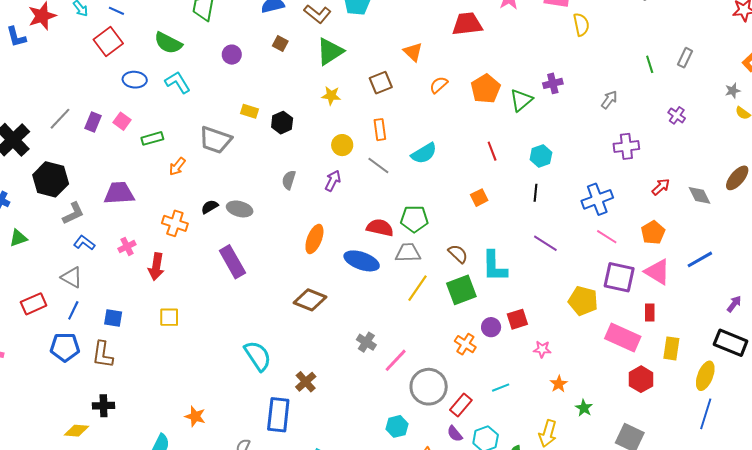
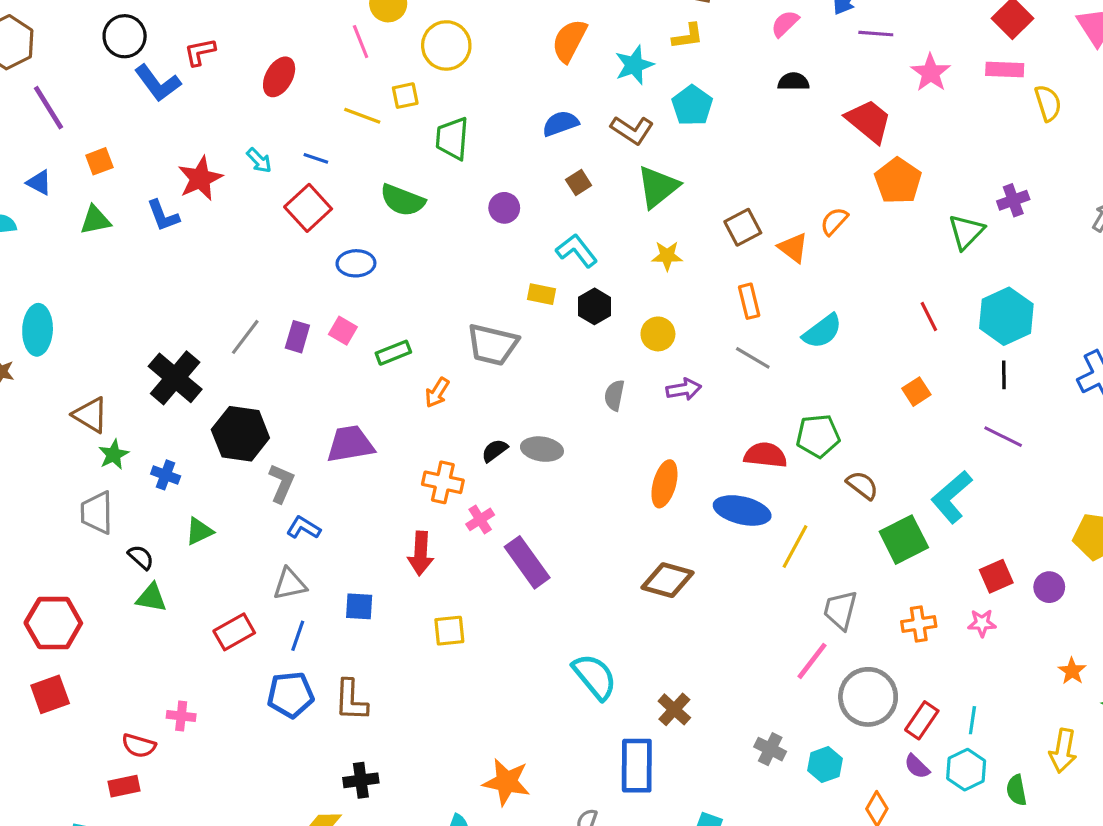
red trapezoid: (467, 24) -> (869, 121), turned 52
brown square: (280, 43) -> (579, 182), turned 35
orange triangle: (413, 52) -> (793, 248), moved
cyan L-shape: (178, 82) -> (577, 251), moved
orange pentagon: (486, 89) -> (898, 181), moved
yellow circle: (342, 145) -> (658, 334), moved
cyan hexagon: (541, 156) -> (1006, 316), size x1.6
purple arrow: (333, 181) -> (684, 389), turned 60
gray L-shape: (73, 213) -> (282, 483), turned -35
purple line: (545, 243) -> (1003, 437), moved
pink cross: (127, 246) -> (480, 519), moved
gray trapezoid: (408, 253) -> (840, 610), moved, turned -68
brown semicircle: (458, 254) -> (862, 485), moved
purple rectangle: (232, 262) -> (527, 562), moved
cyan L-shape: (494, 266) -> (952, 497), turned 56
gray triangle: (72, 277) -> (290, 584), turned -35
yellow line: (418, 288) -> (795, 547), moved
blue square: (113, 318) -> (359, 606), moved
purple circle: (491, 327) -> (1049, 587), moved
gray cross: (366, 342) -> (770, 749), moved
orange cross: (465, 344) -> (919, 624), turned -35
pink star: (542, 349) -> (982, 623), moved
cyan line: (501, 388) -> (972, 720), moved, turned -54
orange star: (195, 416) -> (507, 782), size x1.4

